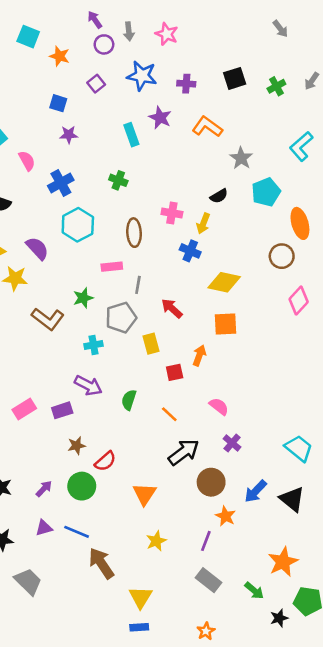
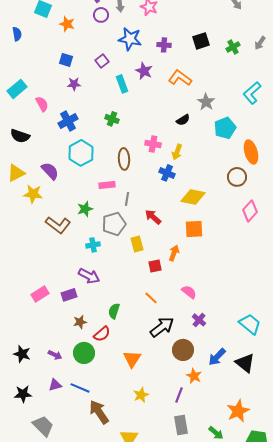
purple square: (96, 84) -> (102, 61), moved
black semicircle: (219, 196) -> (183, 120), moved
green semicircle: (129, 400) -> (114, 311), moved
purple arrow: (44, 489) -> (55, 355), turned 72
gray rectangle: (209, 580) -> (181, 425), turned 42

